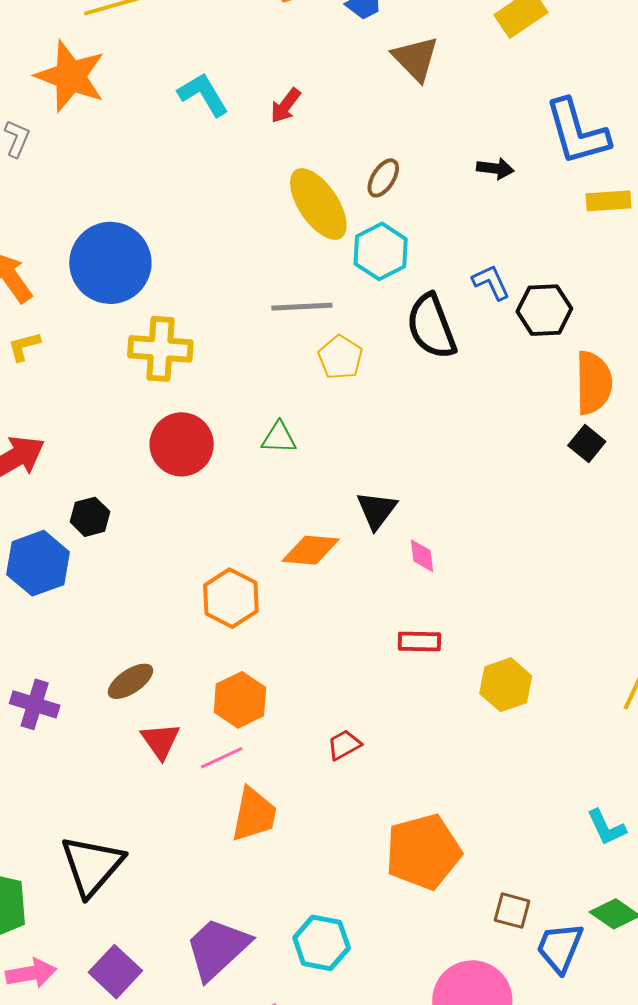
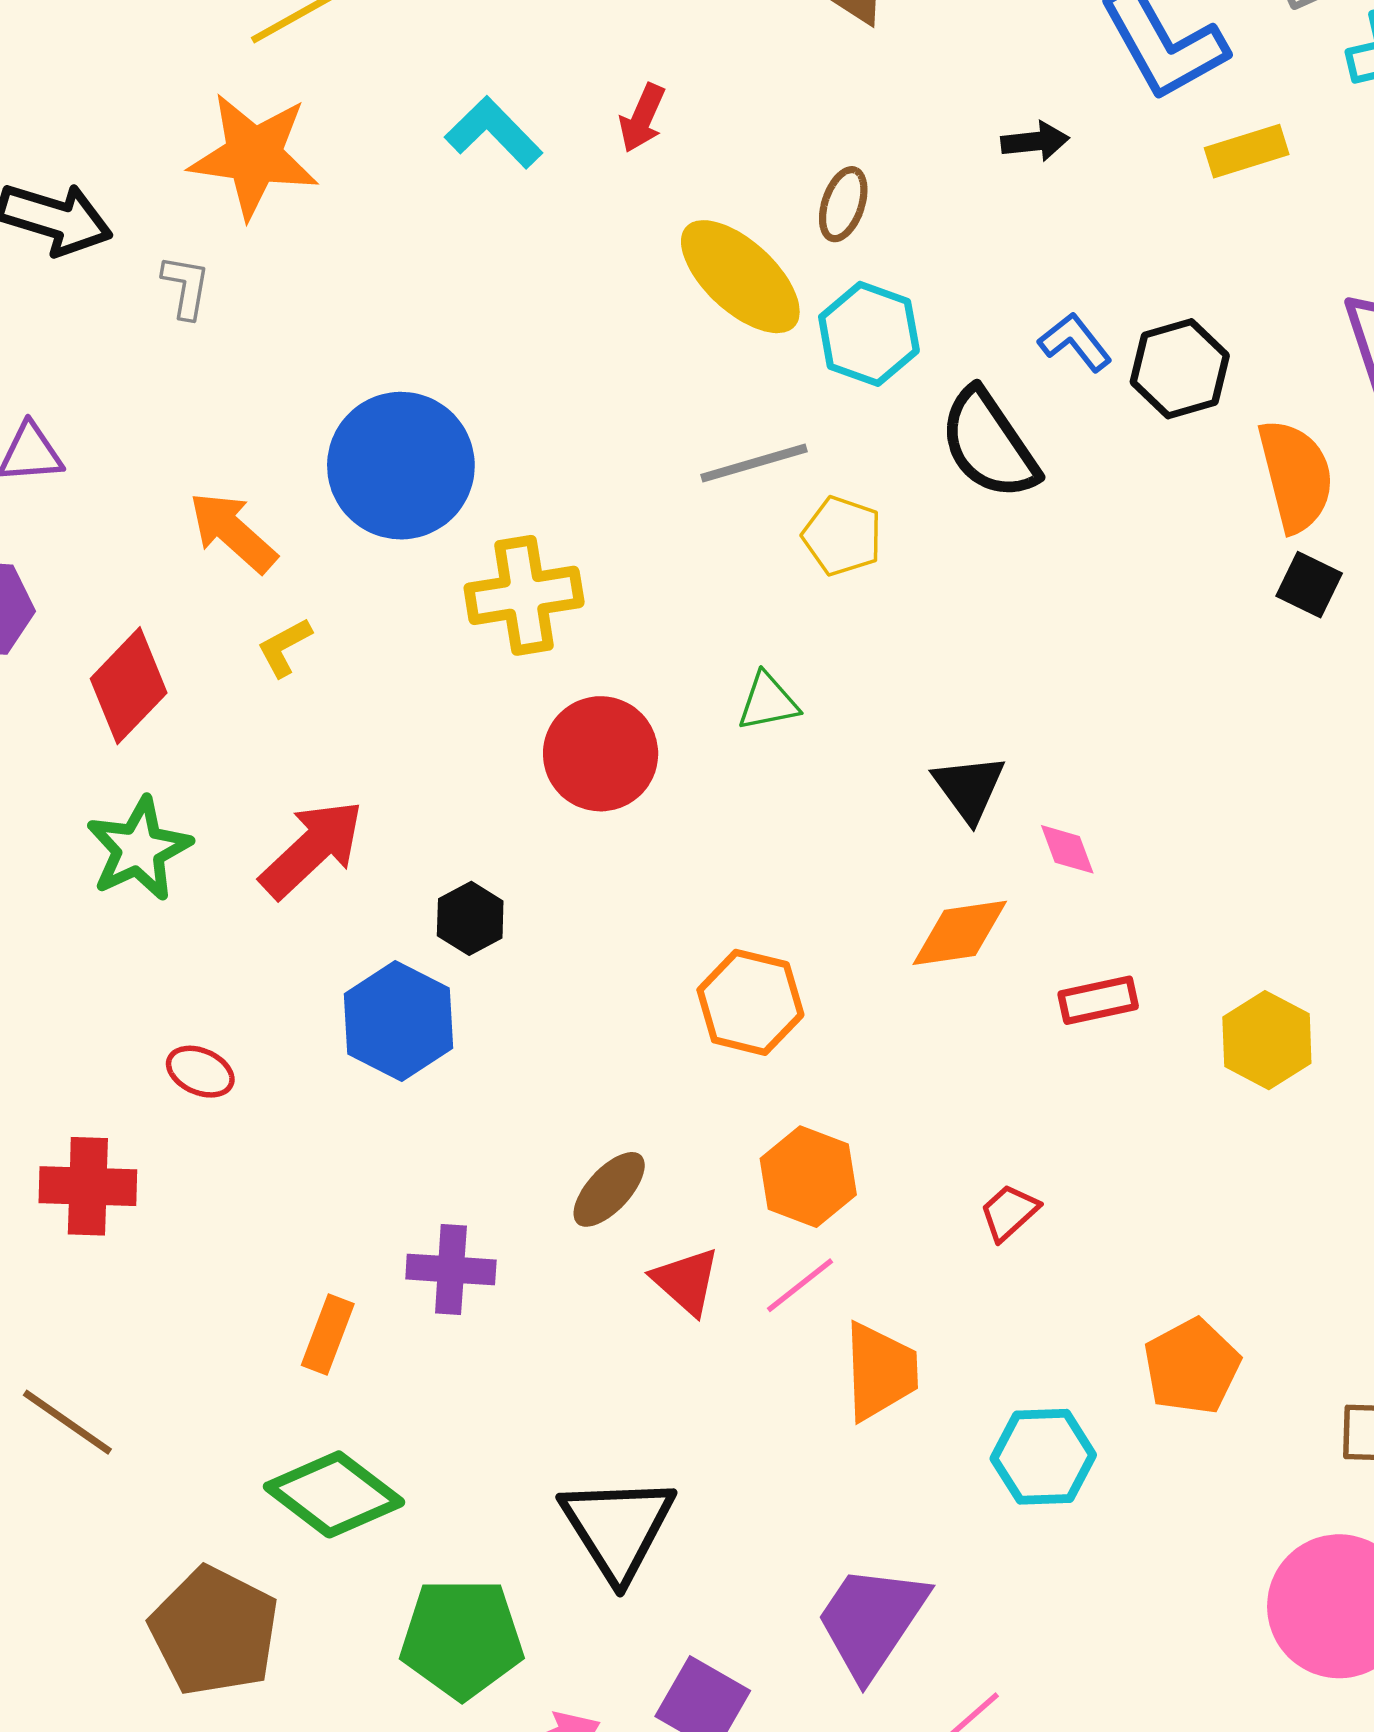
orange diamond: (311, 550) -> (960, 933), moved
orange pentagon: (423, 852) -> (1192, 1367), size x0.7
cyan hexagon: (322, 943) -> (1043, 1457), moved

